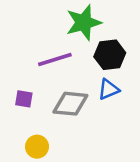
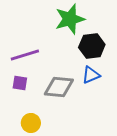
purple line: (55, 60) -> (25, 55), moved

